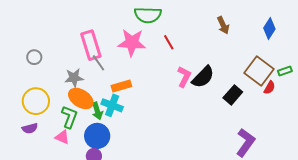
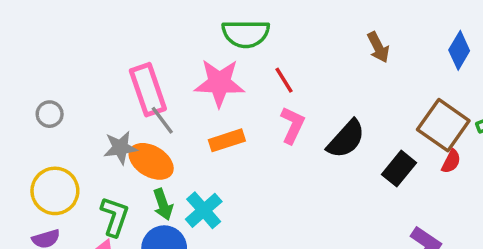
pink L-shape: (184, 77) -> (292, 125), moved
orange rectangle: (121, 86) -> (227, 140), moved
red semicircle: (270, 88) -> (451, 161), moved
orange ellipse: (81, 98) -> (151, 161), moved
cyan cross: (112, 105) -> (204, 210), moved, turned 30

